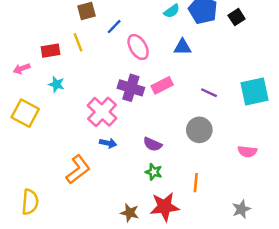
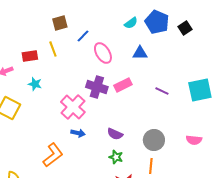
gray circle: (199, 130) -> (154, 140), moved

